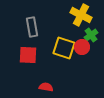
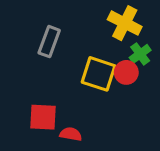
gray rectangle: (32, 27) -> (49, 42), turned 30
red square: (28, 55) -> (43, 117), moved

